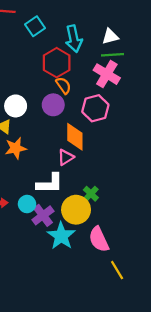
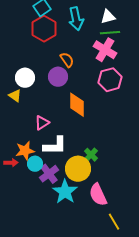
red hexagon: (57, 63) -> (44, 29), moved
pink hexagon: (95, 108) -> (110, 80), moved
orange star: (16, 148) -> (25, 151), moved
pink triangle: (66, 157) -> (42, 123), moved

